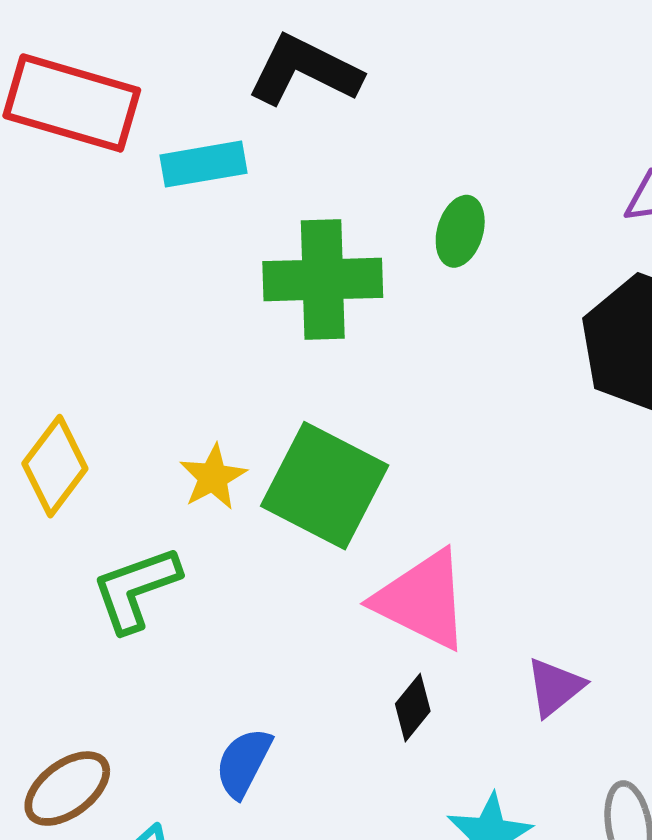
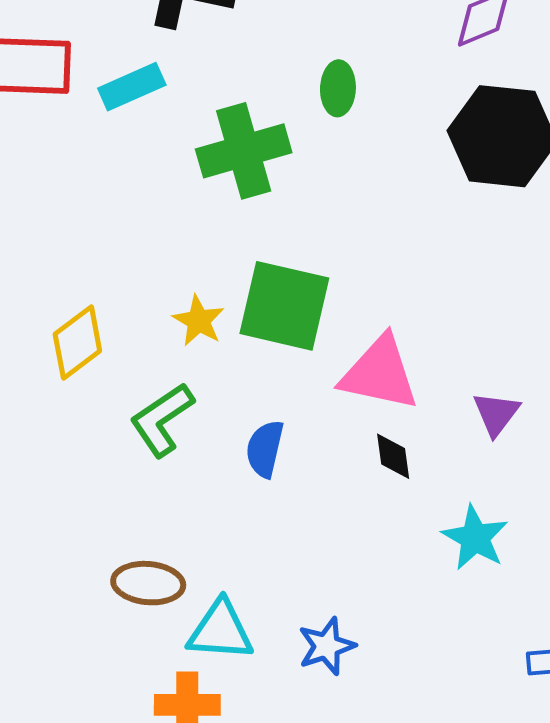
yellow diamond: (55, 466) -> (77, 343), turned 30
black diamond: (413, 708) -> (393, 456), turned -33
blue semicircle: (244, 763) -> (265, 449), moved
brown ellipse: (67, 789) -> (148, 583), turned 56

